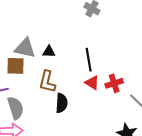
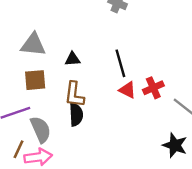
gray triangle: (25, 48) -> (33, 45), moved
black semicircle: (62, 103) -> (76, 115), moved

